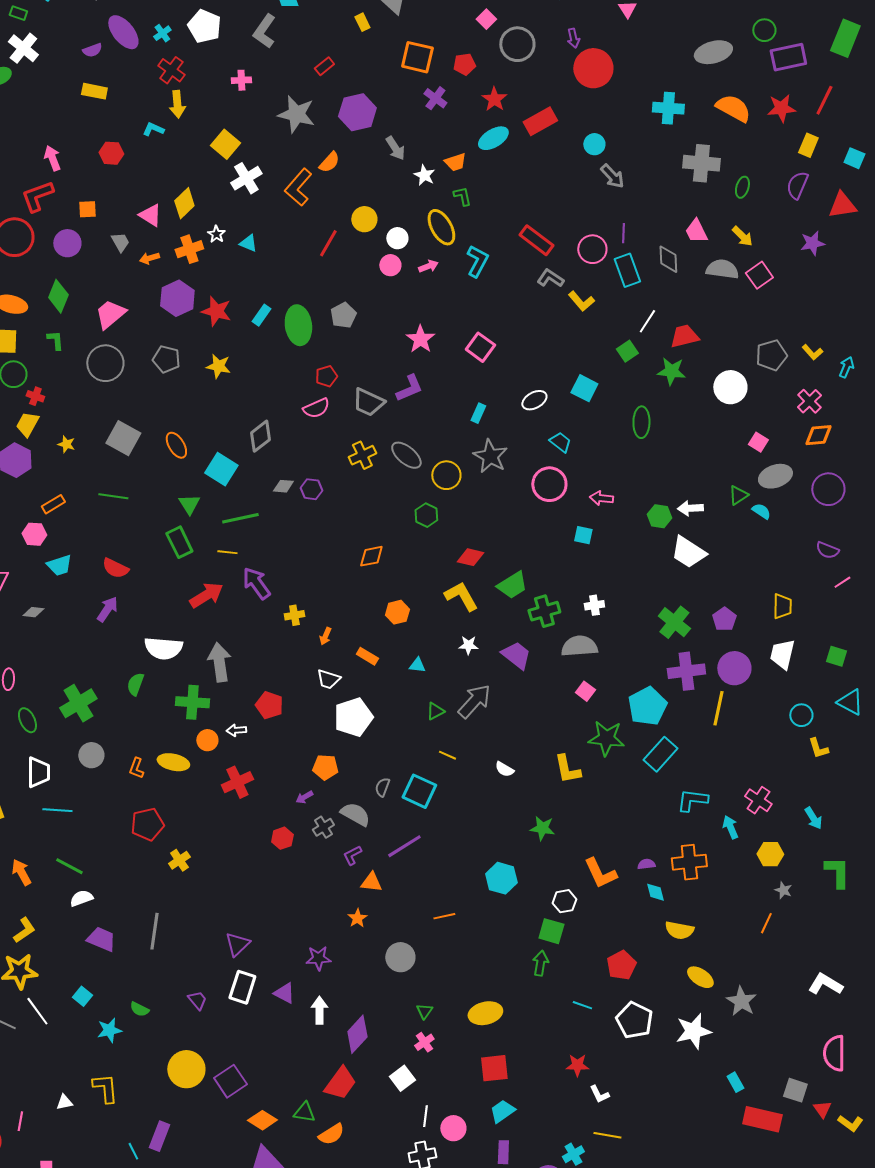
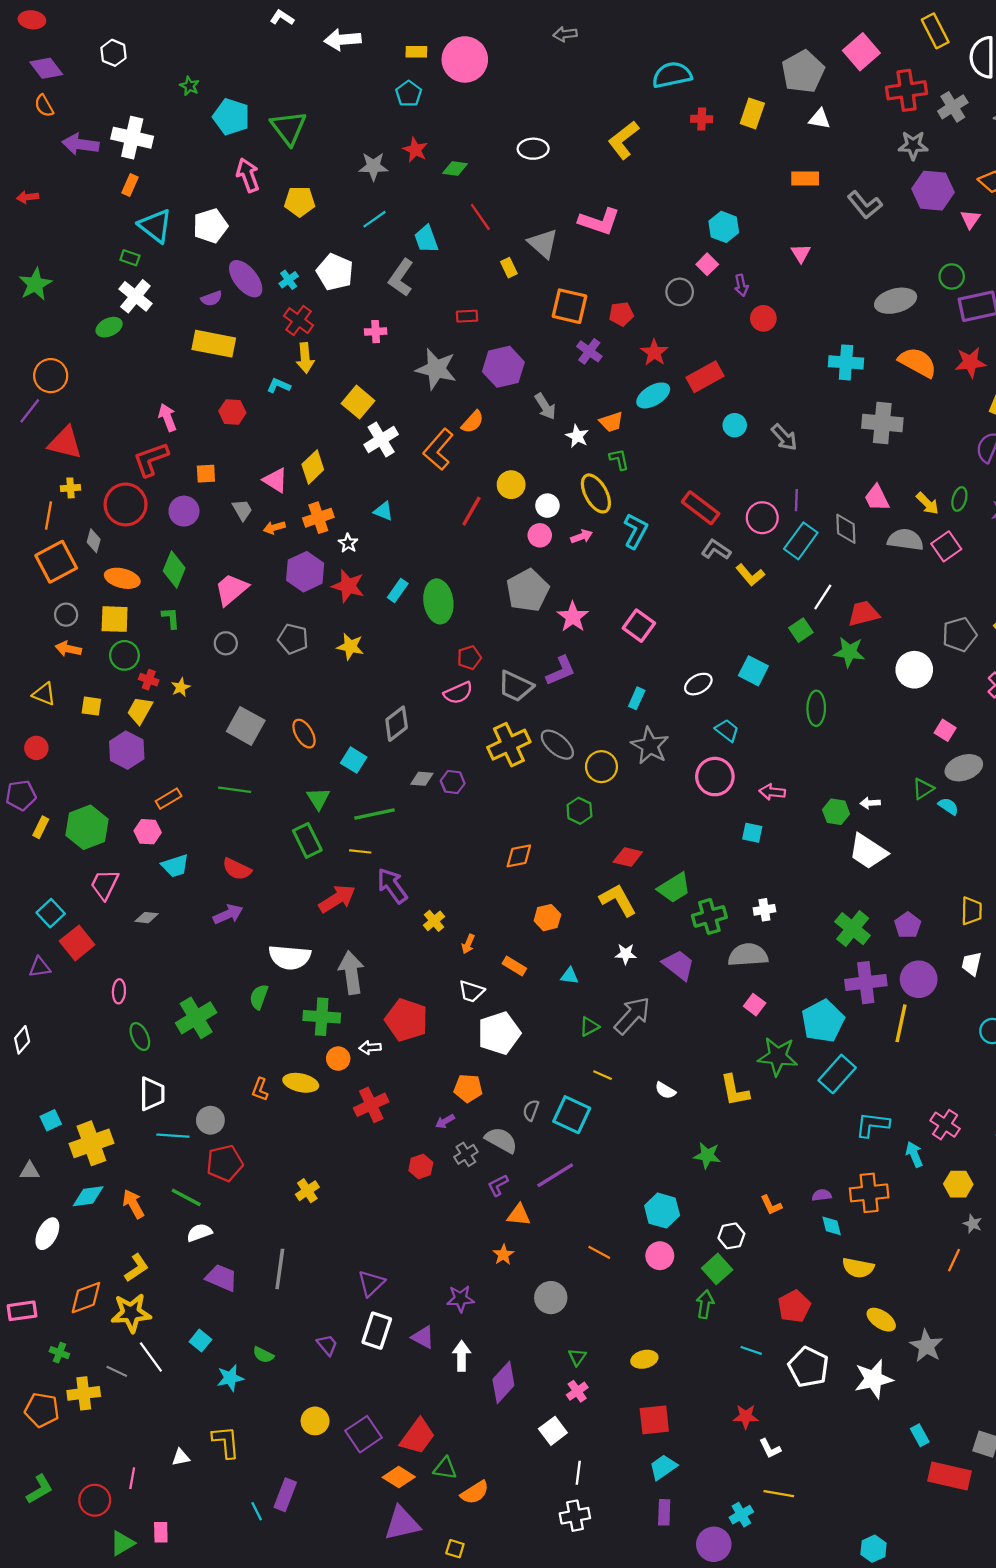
pink square: (486, 19) -> (707, 264), moved
gray circle: (517, 44) -> (680, 292), size x0.7
red rectangle: (324, 66) -> (467, 316), turned 36
red circle: (593, 68) -> (763, 318), size x0.6
yellow rectangle: (94, 91) -> (214, 344), size x1.5
cyan circle: (594, 144) -> (735, 425), moved
green ellipse: (742, 187) -> (959, 499), moved
white star: (216, 234) -> (348, 543), moved
cyan rectangle: (627, 270) -> (801, 541), turned 56
gray pentagon: (343, 315) -> (528, 590), moved, size x1.5
gray circle: (105, 363) -> (226, 643), size x0.6
yellow star: (66, 444) -> (181, 687), moved, turned 30
yellow cross: (362, 455) -> (509, 745), size x1.4
cyan square: (221, 469) -> (354, 760), size x0.7
white arrow: (690, 508) -> (870, 803), size x0.7
purple arrow: (107, 609) -> (228, 914), turned 32
yellow cross: (294, 615) -> (434, 921), turned -30
white trapezoid: (782, 654) -> (972, 964), size x0.7
red pentagon: (269, 705) -> (406, 1020), size x1.4
gray circle: (91, 755) -> (210, 1120), moved
red pentagon: (147, 824) -> (225, 1163), moved
orange L-shape: (600, 873) -> (771, 1205), size x0.6
orange line: (444, 916) -> (599, 1252), turned 40
green square: (551, 931) -> (717, 1269), turned 32
yellow ellipse: (485, 1013) -> (644, 1359), size x0.7
yellow circle: (186, 1069) -> (315, 1421), size x0.7
red trapezoid: (340, 1083) -> (417, 1436), moved
pink circle: (453, 1128) -> (660, 1256), moved

